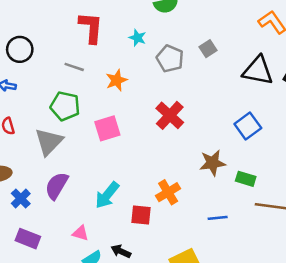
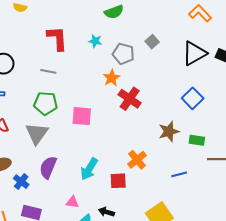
black triangle: (258, 71) -> (194, 53), turned -32
orange star: (117, 80) -> (111, 78), moved
pink square: (107, 128) -> (82, 116), turned 30

